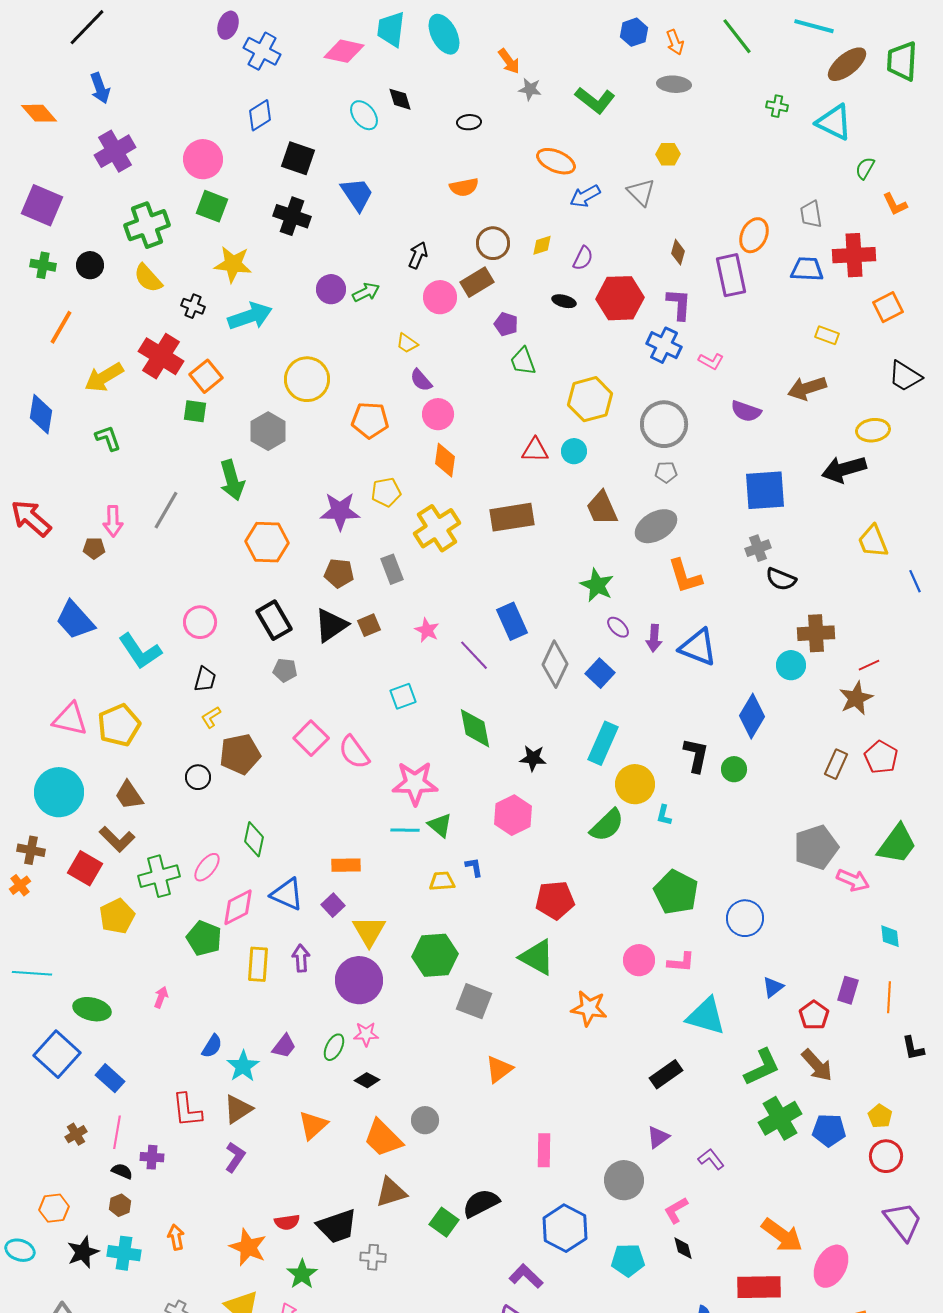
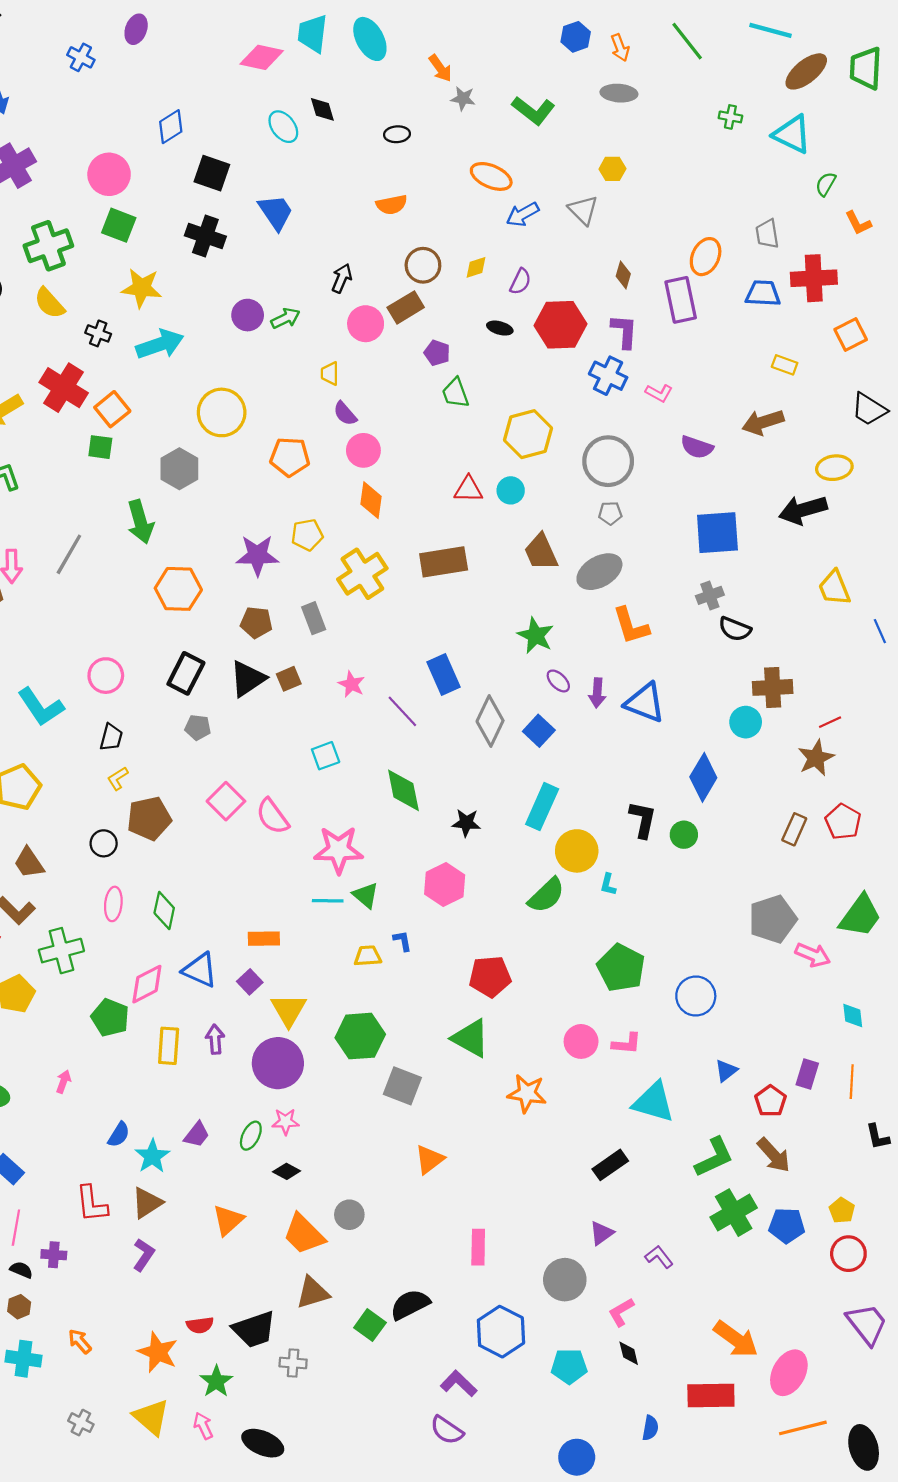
blue cross: (262, 51) -> (81, 57), moved, size x0.7
yellow trapezoid: (407, 343) -> (330, 374), turned 55
black rectangle: (274, 620) -> (186, 673), turned 57
pink ellipse: (207, 867) -> (113, 904), moved, turned -32
orange arrow: (176, 1237) -> (80, 1341), turned -30

